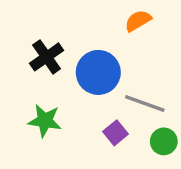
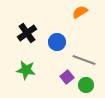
blue circle: (98, 72) -> (57, 42), size x0.7
green circle: (164, 141) -> (86, 85), moved

